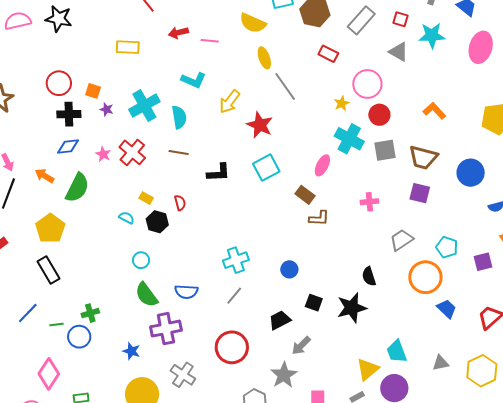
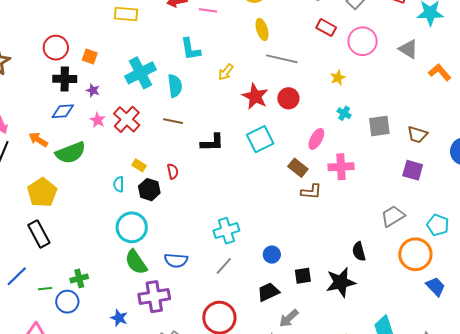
gray triangle: (399, 52) -> (408, 49), moved
cyan L-shape: (194, 80) -> (191, 49), turned 55
pink circle: (367, 84) -> (363, 41), moved
gray line: (285, 86) -> (282, 59), turned -44
yellow arrow: (230, 102) -> (226, 72), size x0.7
purple star: (107, 109) -> (93, 90), moved
orange L-shape: (434, 111) -> (440, 72), moved
red circle: (379, 115) -> (288, 98), moved
cyan cross: (349, 139) -> (344, 113), size x0.5
brown trapezoid: (423, 158) -> (417, 135), size x0.7
green semicircle: (77, 188) -> (71, 153), turned 40
pink cross: (369, 202) -> (341, 167), moved, size x1.4
cyan semicircle: (126, 218) -> (119, 184), turned -119
cyan circle: (141, 260) -> (132, 227), size x1.8
blue circle: (289, 269) -> (272, 255), moved
black square: (314, 303) -> (303, 276), turned -30

